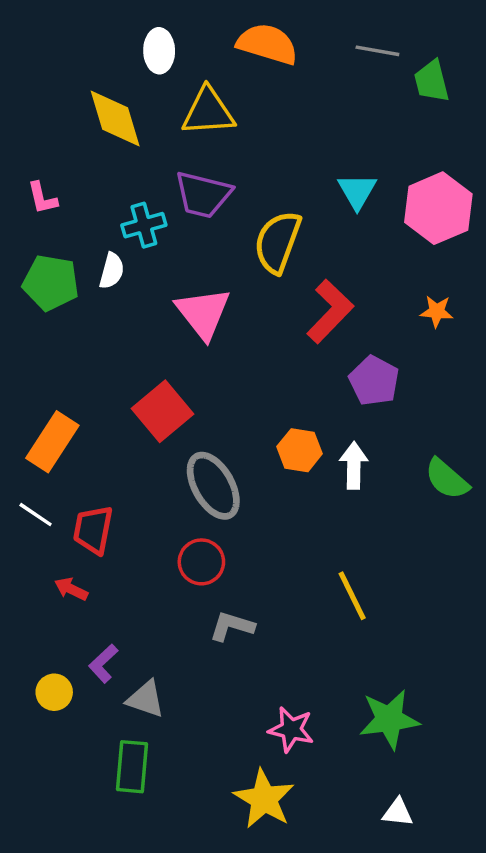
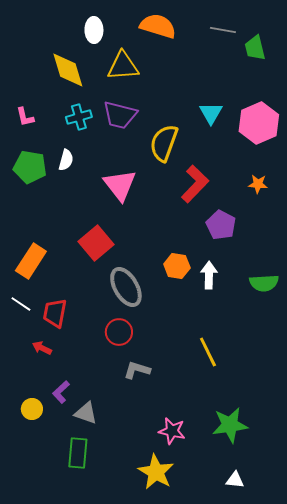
cyan cross: (144, 225) -> (79, 117), moved
green semicircle: (447, 479) -> (264, 283), turned -44

